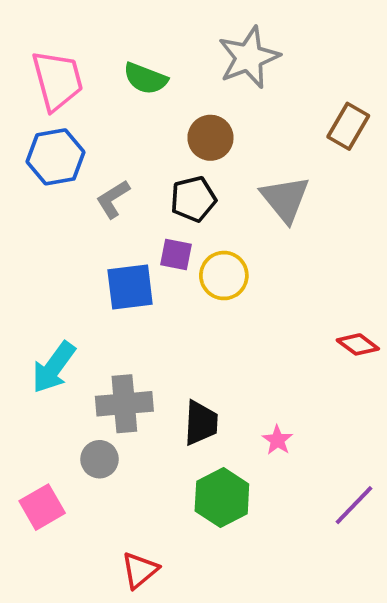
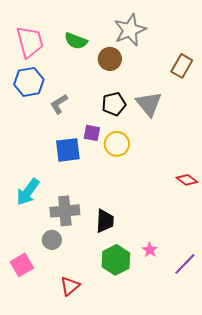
brown circle: (210, 138) -> (110, 59), moved
black pentagon: (193, 199) -> (114, 104), moved
pink star: (277, 440) -> (150, 250), moved
red triangle: (140, 570) -> (70, 286), moved

